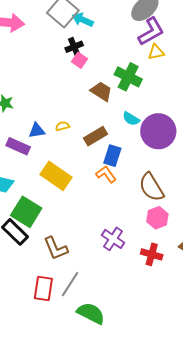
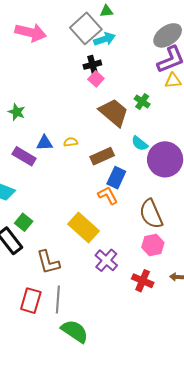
cyan arrow: (83, 20) -> (104, 39), turned 130
green cross: (128, 77) -> (142, 102), size x0.6
brown trapezoid: (101, 91) -> (114, 112), size x1.4
yellow rectangle: (56, 176) -> (84, 227), moved
green square: (26, 212) -> (24, 222), size x0.6
gray line: (70, 284) -> (58, 300), turned -36

